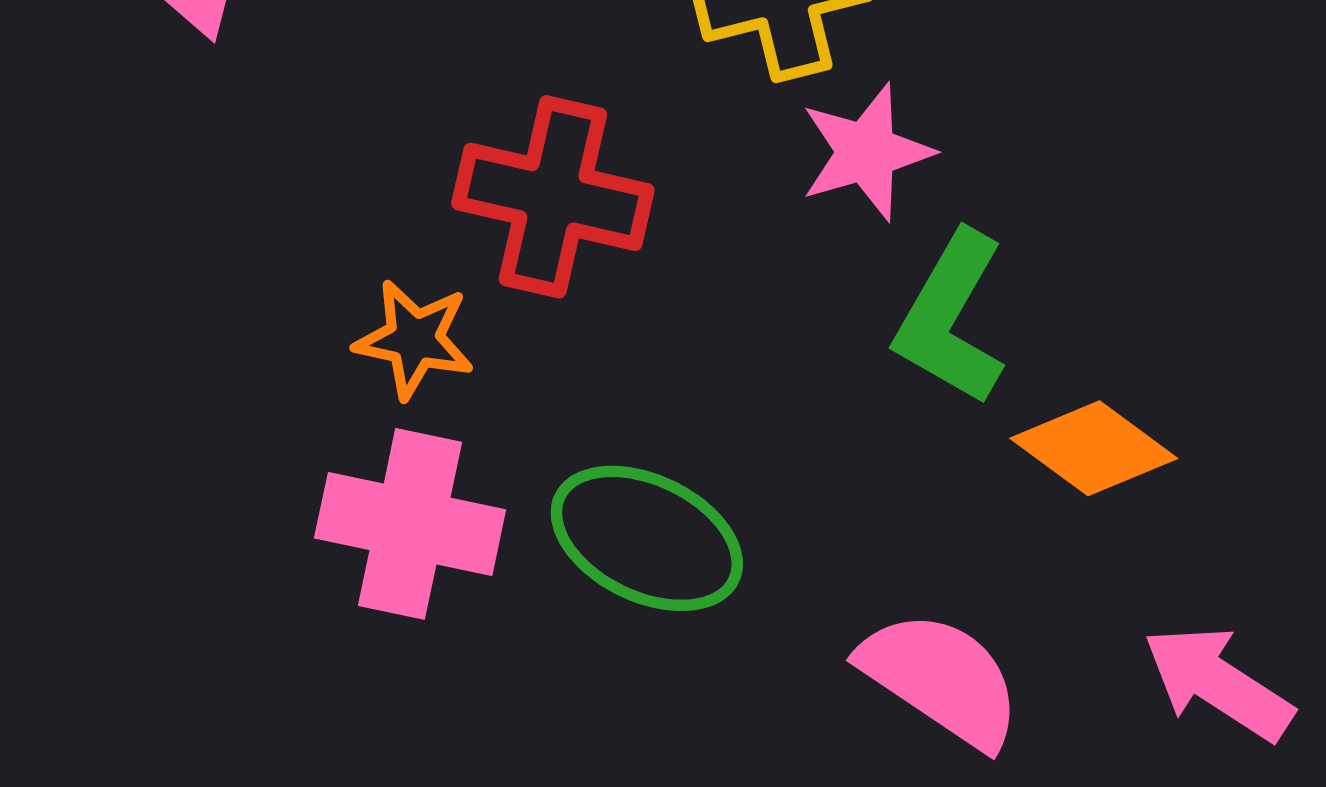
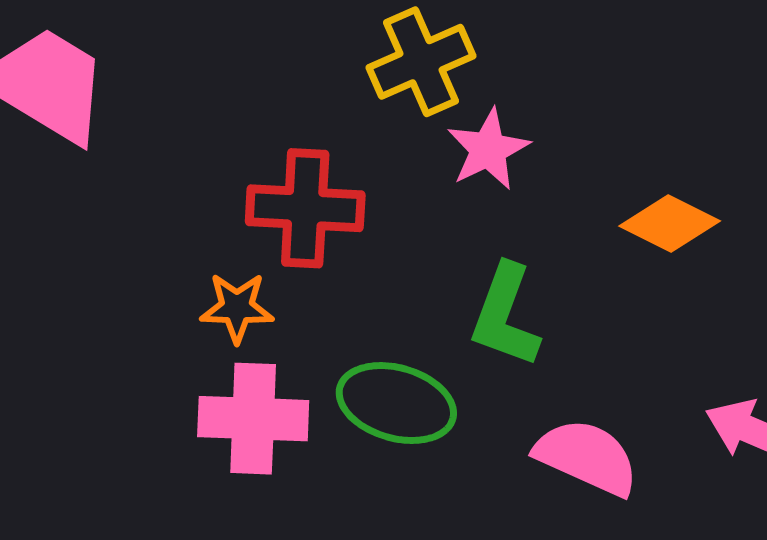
green L-shape: (951, 318) -> (505, 316), moved
orange diamond: (1094, 448) -> (670, 223), moved

